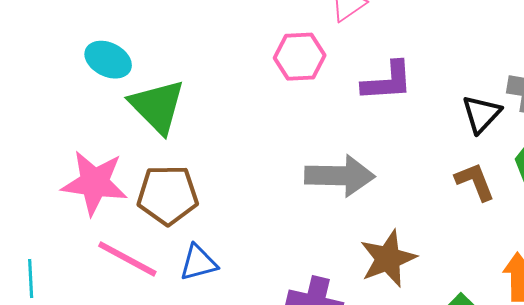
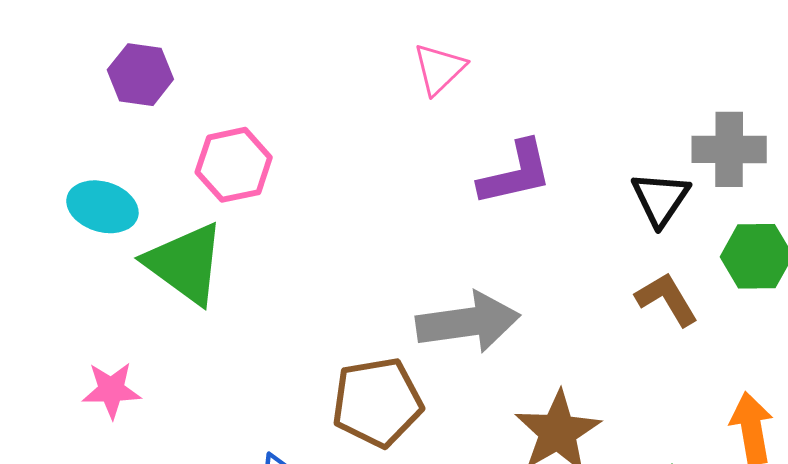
pink hexagon: (300, 57) -> (234, 165), moved
pink star: (95, 183) -> (111, 390), size x0.6
brown pentagon: (168, 195) -> (377, 402), moved

